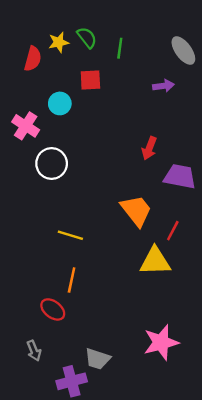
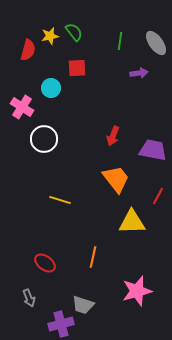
green line: (120, 48) -> (120, 41), moved
red arrow: (149, 148) -> (113, 136), moved
red line: (173, 231) -> (158, 196), moved
orange line: (72, 280) -> (93, 257), moved

